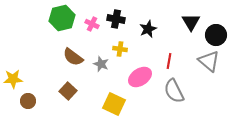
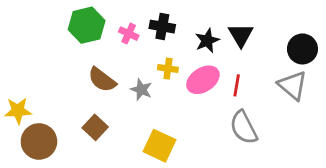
black triangle: (191, 22) -> (241, 35), moved
pink ellipse: (140, 77) -> (203, 80), moved
brown circle: (28, 101) -> (39, 141), size x1.6

